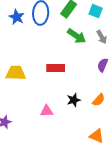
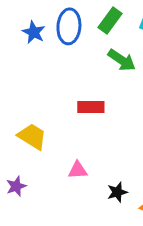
yellow trapezoid: (16, 73) -> (32, 136), moved, turned 30
black star: (74, 100) -> (117, 192), moved

